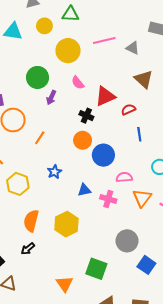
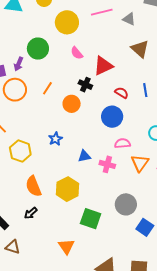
purple arrow: (51, 98) -> (19, 64), moved
red semicircle: (128, 109) -> (122, 93), moved, turned 56
blue line: (139, 134) -> (145, 90), moved
orange line: (40, 138) -> (47, 88), moved
orange circle: (83, 140) -> (72, 104), moved
blue circle: (103, 155) -> (112, 117), moved
orange semicircle: (31, 221) -> (34, 186), turned -35
green square: (96, 269) -> (91, 219), moved

